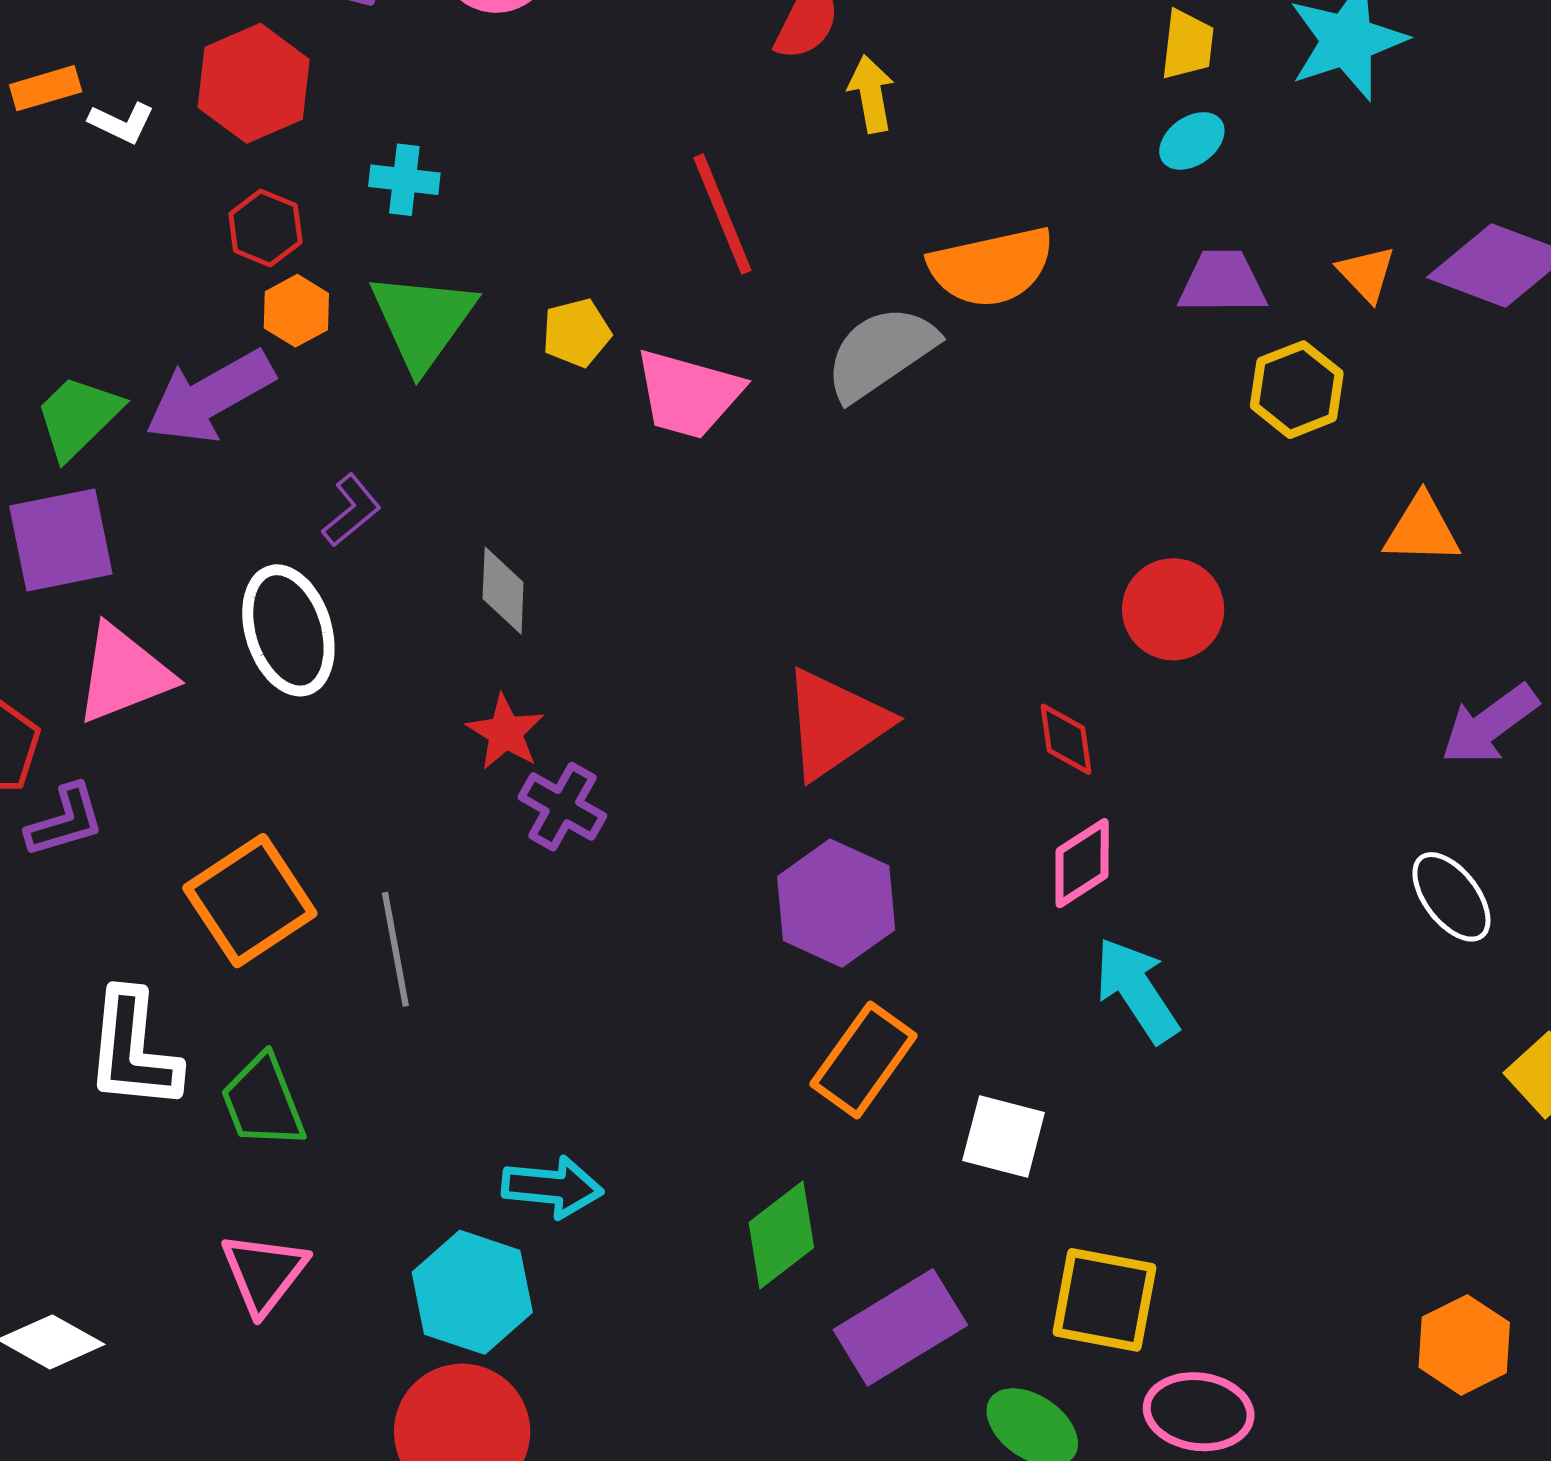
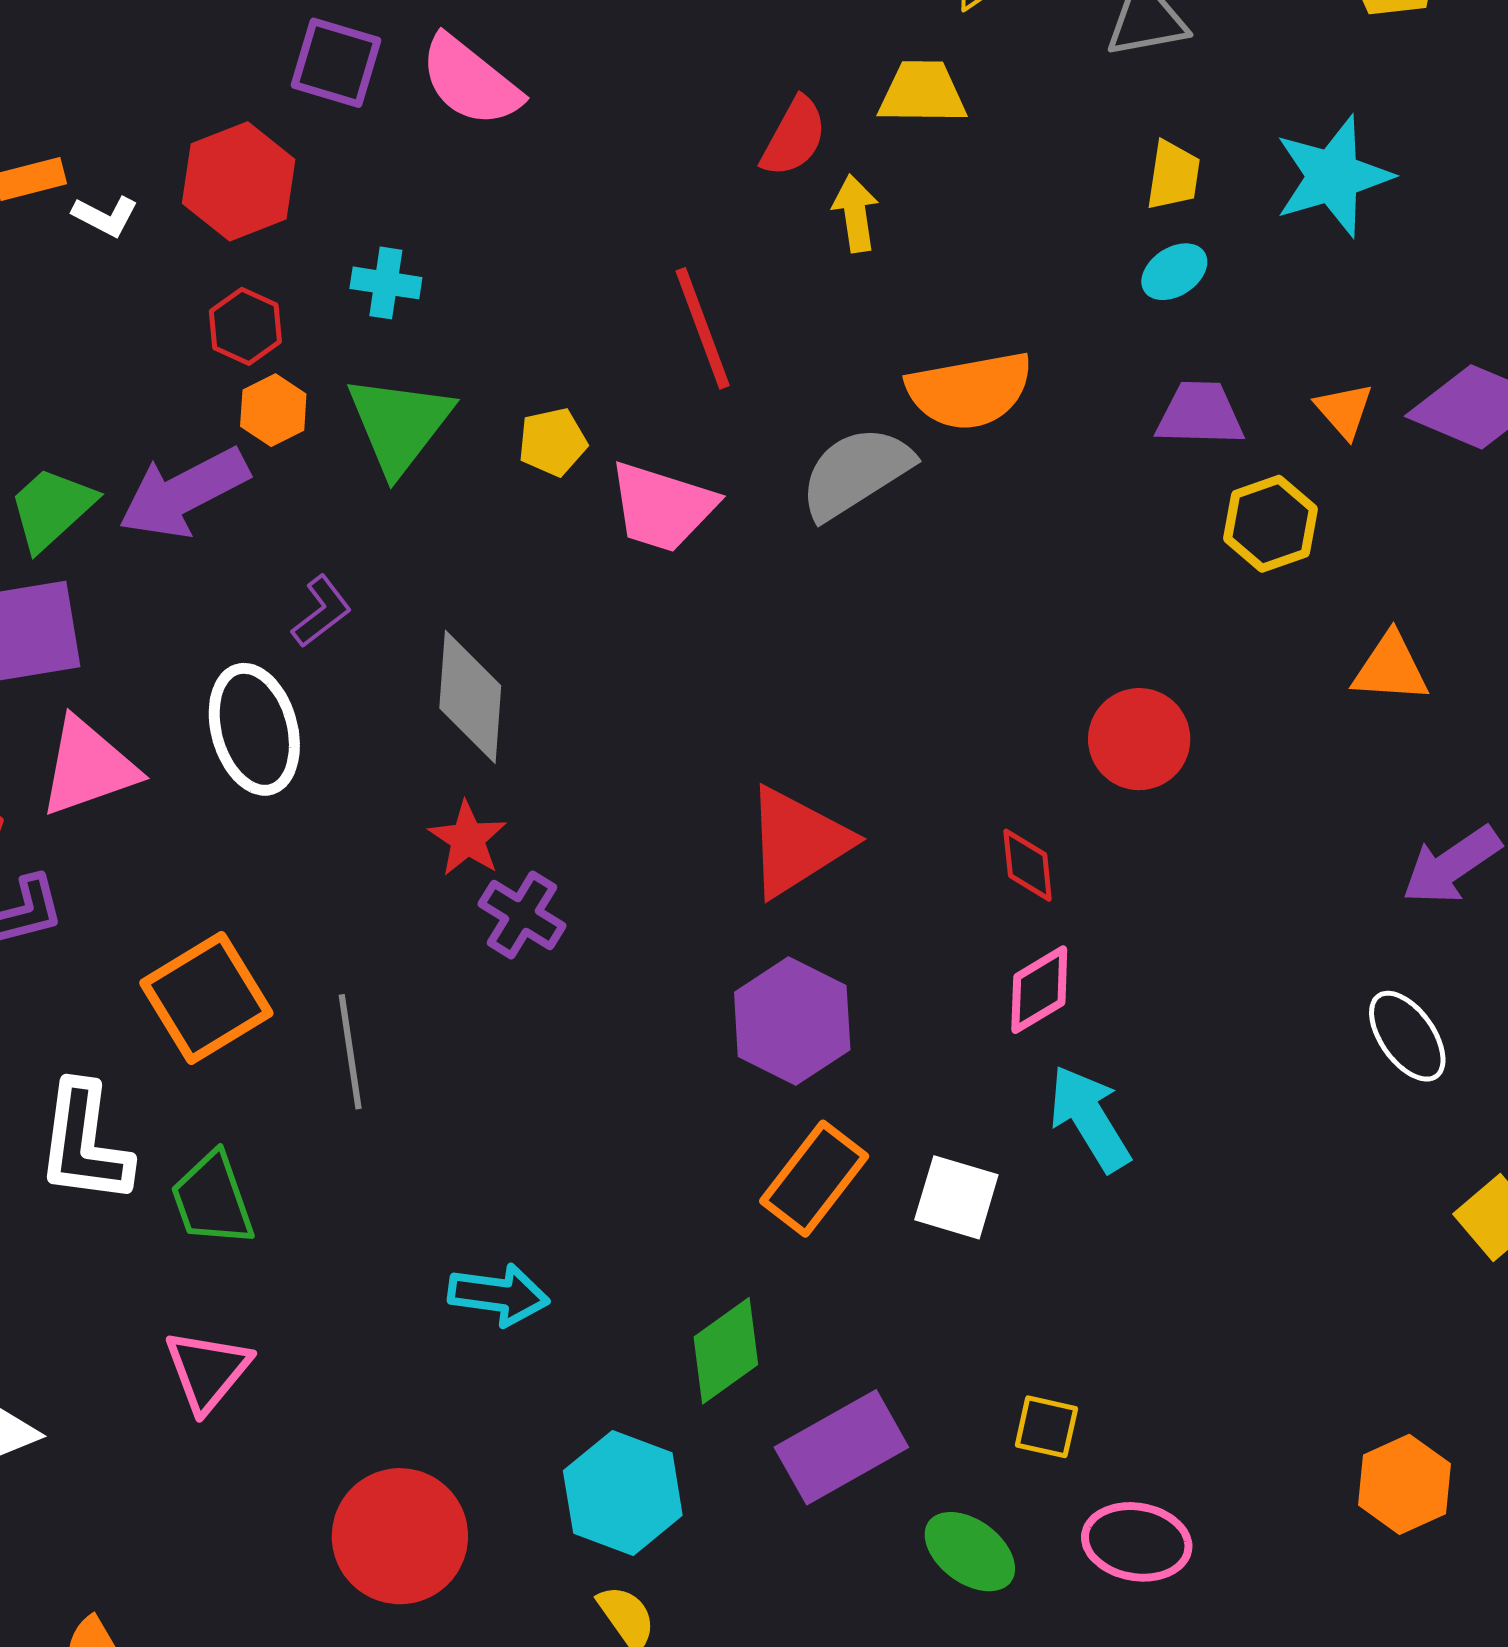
gray diamond: (503, 590) -> (470, 697), size x1.5
white square: (1004, 1137) -> (956, 1197), moved
cyan hexagon: (472, 1292) -> (623, 1493), moved
yellow square: (1104, 1300) -> (1046, 1427), size x0.6

